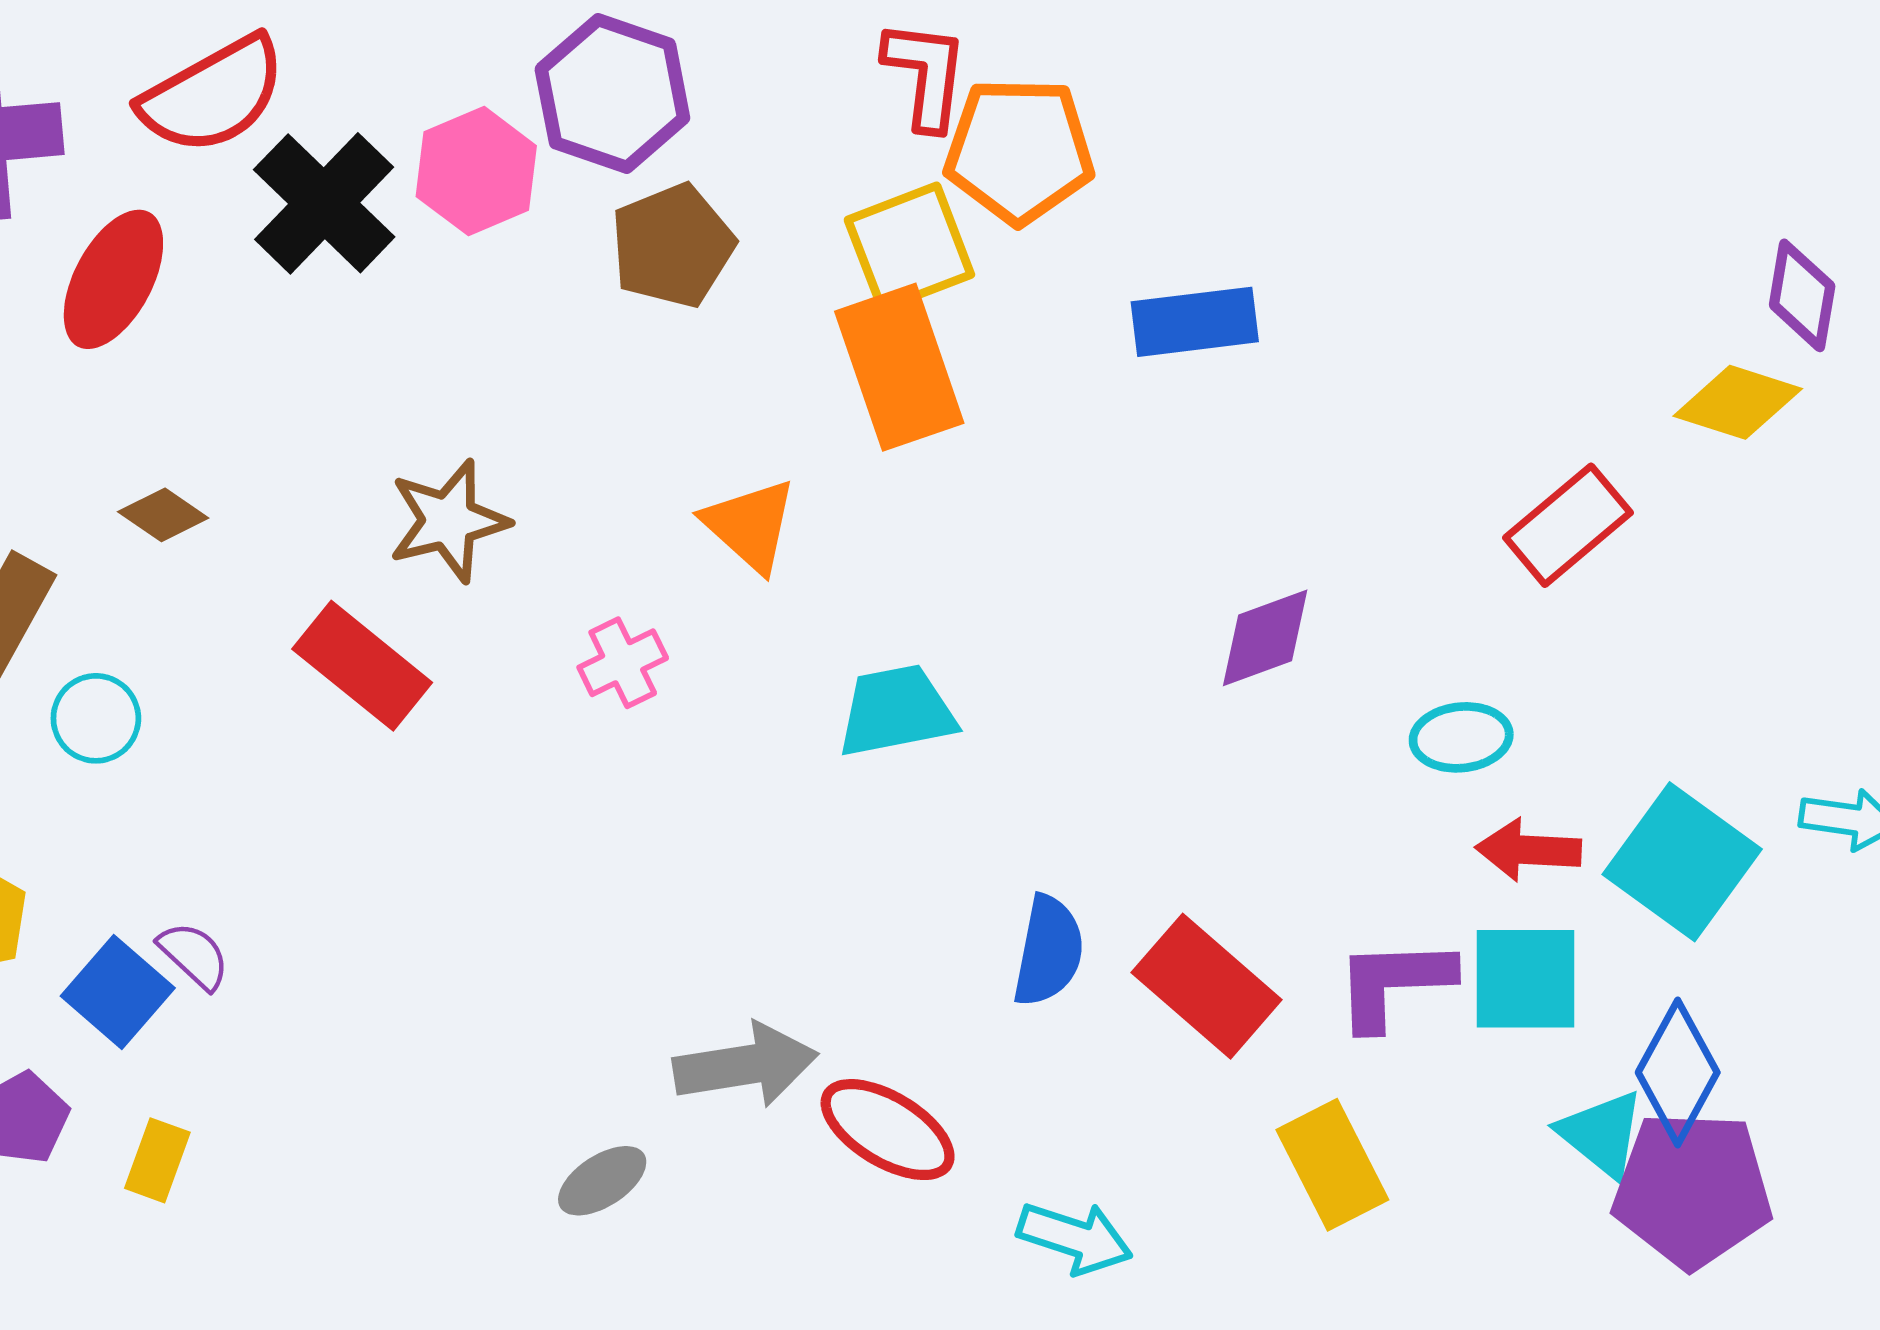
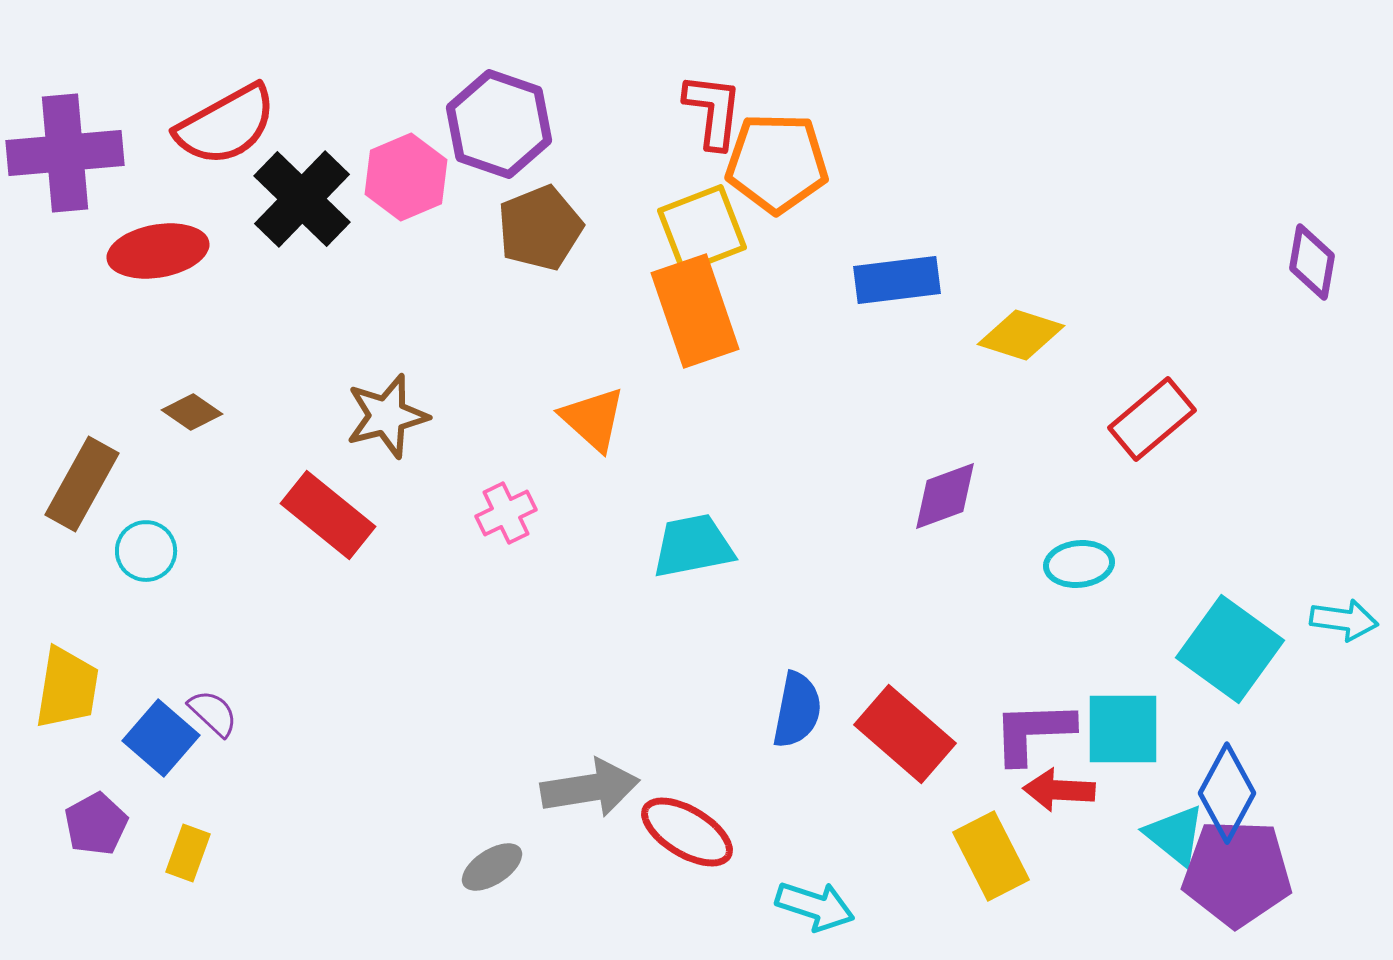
red ellipse: (113, 279) -> (158, 251), turned 52
yellow diamond: (1738, 402) -> (1021, 335), moved
red arrow: (1528, 850) -> (1059, 790), moved

